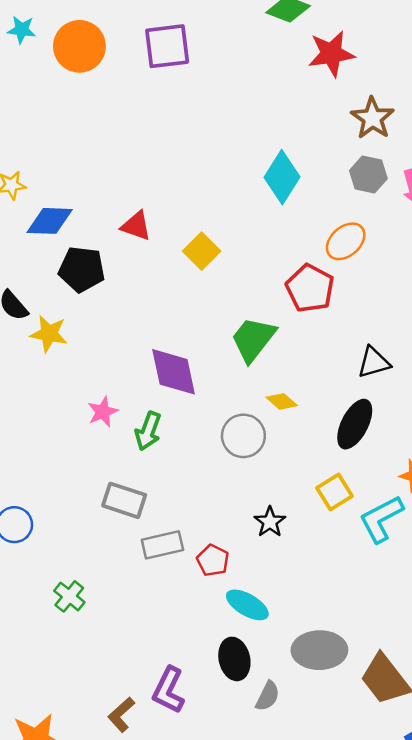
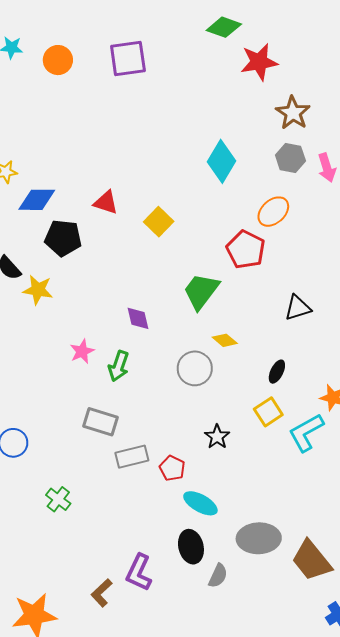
orange circle: (79, 46) -> (58, 60), size x0.7
purple diamond: (174, 372) -> (138, 318), size x0.6
black ellipse: (355, 424) -> (277, 372), moved, size x0.6

